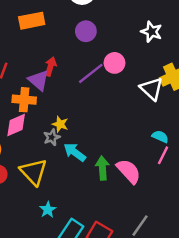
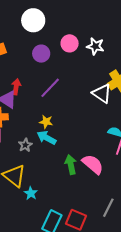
pink circle: (114, 63) -> (70, 43), moved
yellow star: (60, 124) -> (46, 122), moved
cyan arrow: (75, 152) -> (47, 138), moved
cyan star: (48, 210) -> (31, 193), moved

